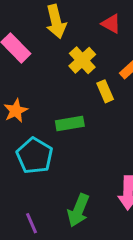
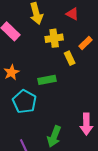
yellow cross: (82, 60) -> (54, 38), turned 36

